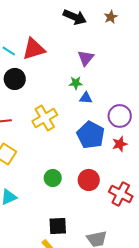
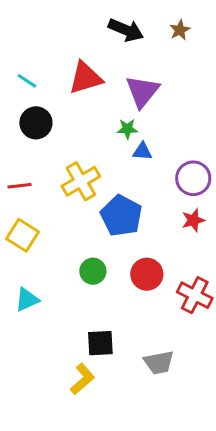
red triangle: (34, 49) -> (85, 78), moved
purple triangle: (86, 58) -> (142, 91), size x1.4
blue pentagon: (91, 135) -> (121, 216), moved

